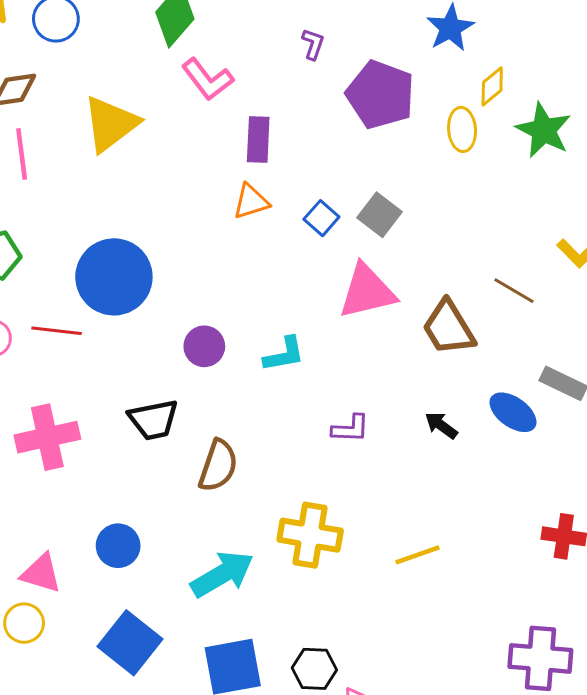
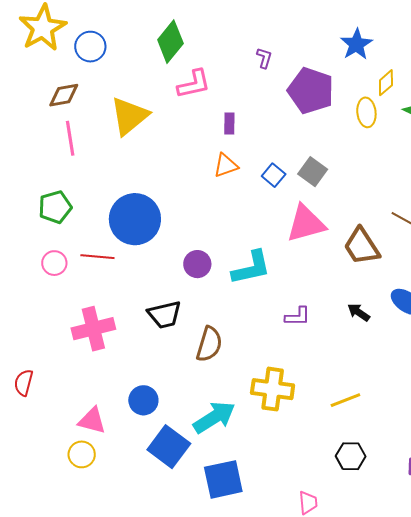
pink L-shape: (208, 79) -> (194, 84), turned -63
purple rectangle: (258, 139) -> (229, 123), size x0.7
cyan L-shape: (284, 354) -> (251, 268), size x1.4
blue square: (130, 643) -> (169, 447), moved
black hexagon: (314, 669) -> (351, 456), moved

